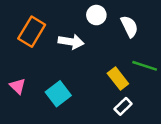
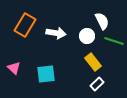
white circle: (96, 15) -> (87, 36), moved
green line: (145, 66) -> (114, 41), moved
cyan square: (58, 94) -> (46, 74), turned 30

